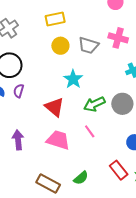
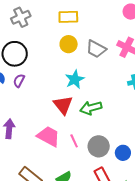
gray circle: (122, 104) -> (99, 146), moved
red triangle: (54, 107) -> (63, 105), moved
pink line: (90, 131) -> (74, 141), moved

